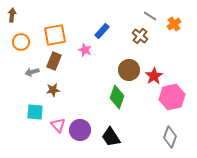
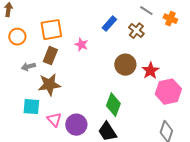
orange cross: (174, 24) -> (170, 19), turned -32
blue rectangle: (102, 31) -> (109, 24), moved
brown star: (53, 90) -> (49, 85), size x1.6
green diamond: (117, 97) -> (113, 105), moved

